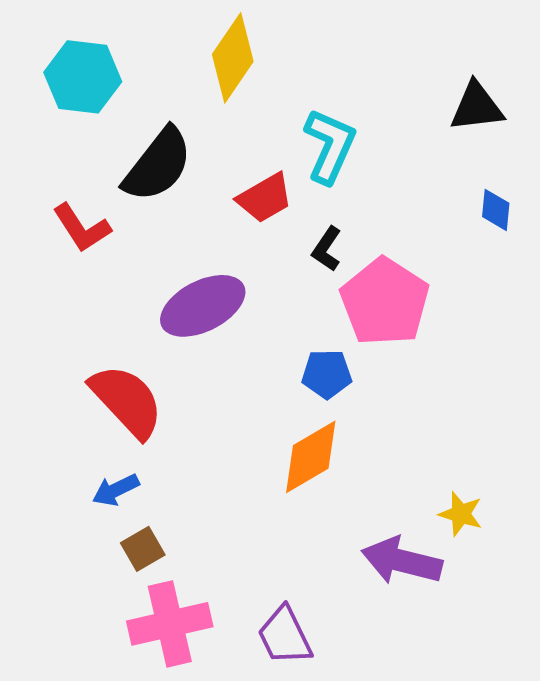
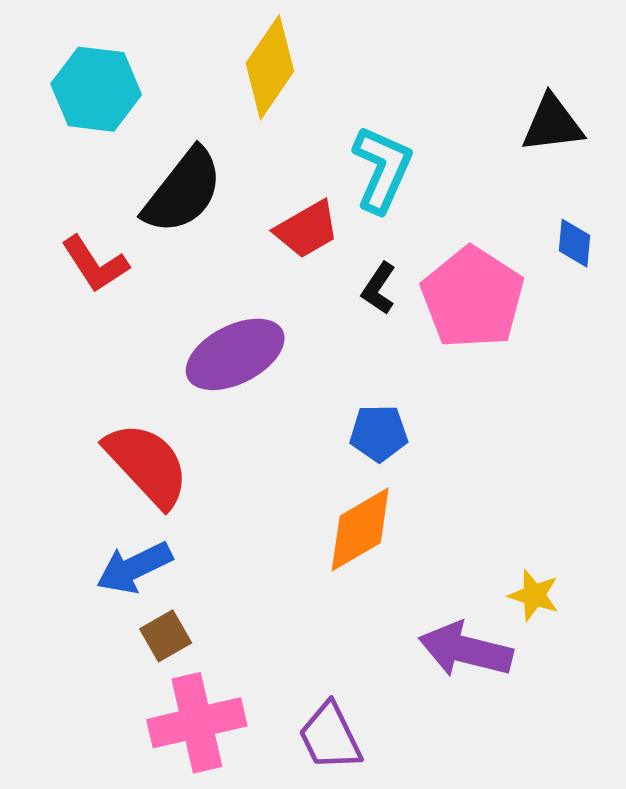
pink pentagon: (385, 302) -> (473, 298), moved
blue arrow: (116, 490) -> (134, 568), size x1.4

